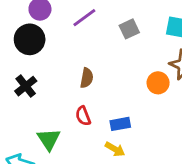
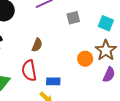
red semicircle: (83, 116) -> (29, 70), size x1.5

